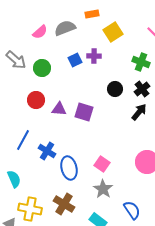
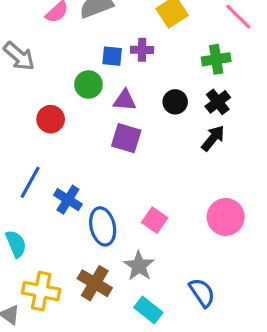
blue square: (75, 60) -> (112, 56), turned 32
green cross: (141, 62) -> (216, 59), turned -30
green circle: (42, 68) -> (88, 85), moved
purple triangle: (59, 109) -> (125, 100), moved
gray star: (103, 189) -> (139, 266), moved

